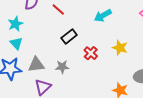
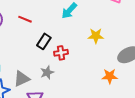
red cross: (91, 53) -> (61, 53), moved, turned -32

